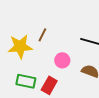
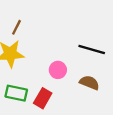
brown line: (42, 35) -> (16, 27), moved

